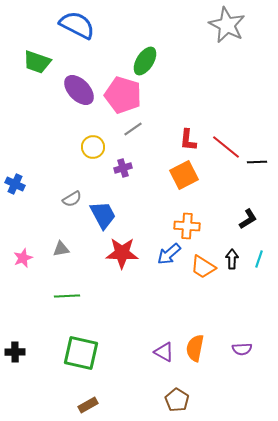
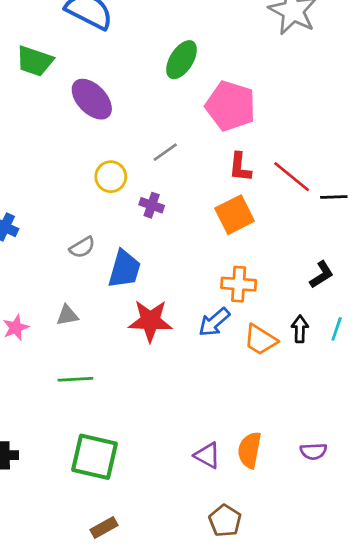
pink pentagon: (123, 95) -> (230, 106), moved
purple cross: (123, 168) -> (152, 205), turned 36
blue trapezoid: (103, 215) -> (124, 269), turned 44

